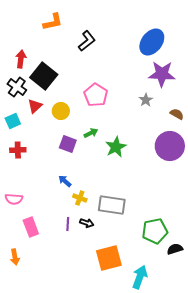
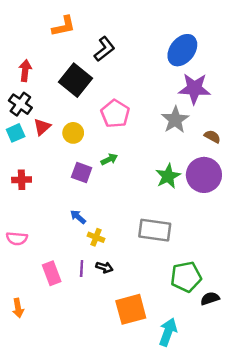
black square: (44, 76) -> (76, 80), moved
gray star: (146, 100) -> (175, 120), size x1.6
cyan square: (13, 121) -> (16, 133), moved
green star: (116, 147) -> (168, 176), moved
gray rectangle: (112, 205) -> (155, 230), moved
pink rectangle: (31, 227) -> (52, 273), moved

